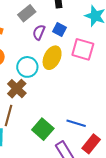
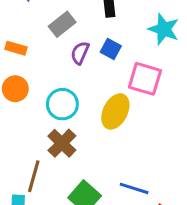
yellow ellipse: (52, 58) -> (115, 111), moved
brown cross: (17, 89) -> (62, 143), moved

